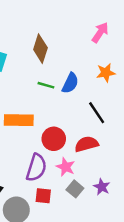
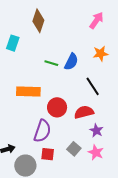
brown diamond: (40, 49) -> (38, 21), moved
pink star: (65, 167) -> (96, 152), moved
purple star: (102, 187) -> (96, 130), moved

